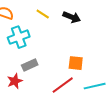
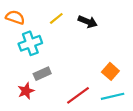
yellow line: (43, 14) -> (56, 18), turned -72
orange square: (76, 63) -> (110, 71), moved, turned 35

